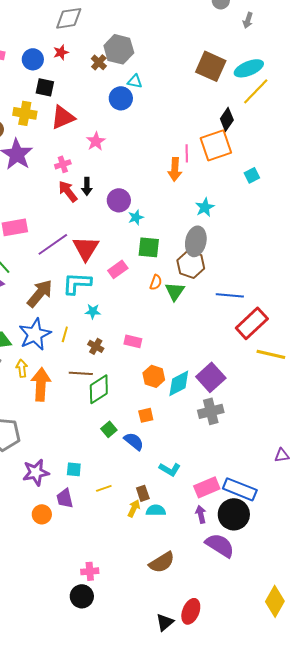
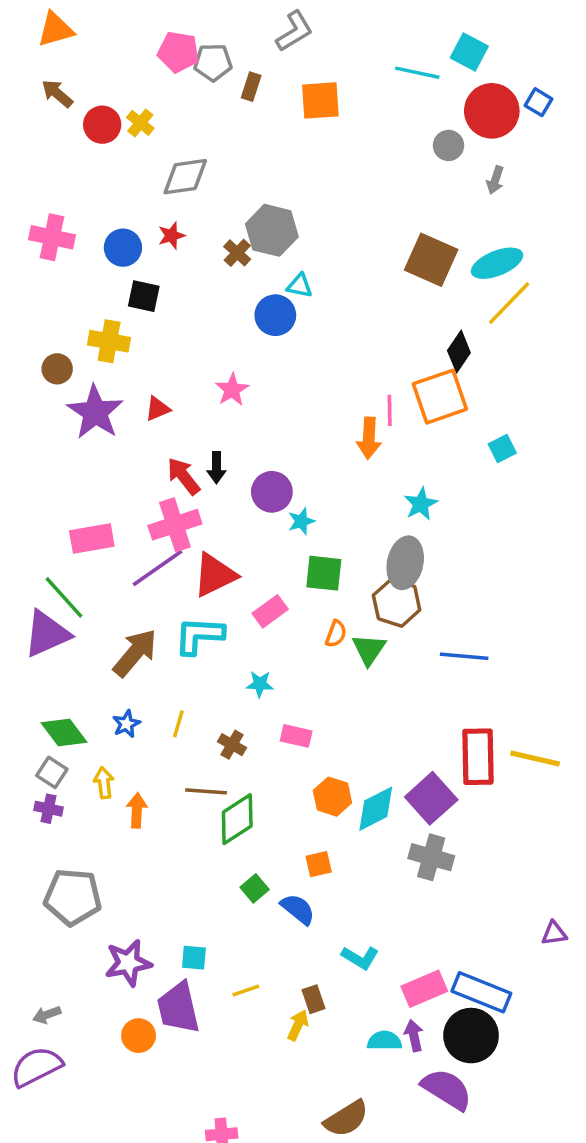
red triangle: (63, 117) -> (158, 409), moved, size x0.6
pink cross: (63, 164) -> (175, 525), moved, size x1.8
red triangle: (86, 248) -> (215, 575), turned 32
cyan star: (93, 311) -> (260, 684), moved
red rectangle: (252, 323) -> (478, 757), moved, turned -48
blue star: (35, 334) -> (126, 724), size x0.5
orange arrow: (41, 384) -> (137, 810), size x0.6
gray cross: (211, 411) -> (431, 857), turned 30
purple trapezoid: (65, 498) -> (178, 1008), size x1.5
cyan semicircle: (156, 510) -> (384, 1041), moved

